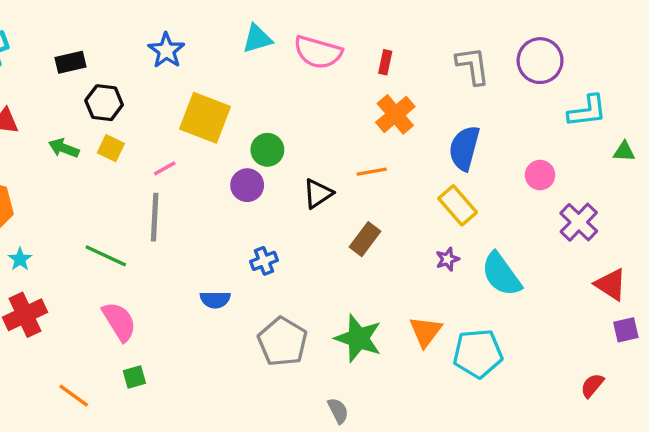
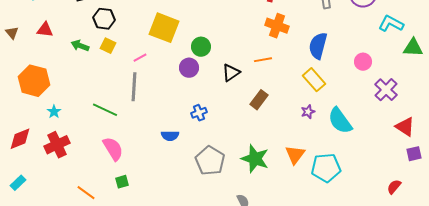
cyan L-shape: (587, 111) -> (391, 24), turned -145
orange cross: (395, 114) -> (277, 26), turned -30
green triangle: (624, 151) -> (413, 48), size x1.5

